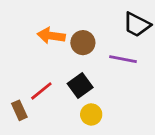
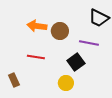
black square: (80, 85) -> (76, 62), moved
red line: (41, 91) -> (36, 57), moved, turned 48

